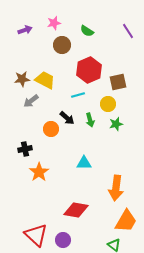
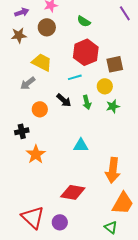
green semicircle: (87, 31) -> (84, 21), moved
brown circle: (62, 45) -> (47, 27), moved
brown star: (22, 79) -> (19, 35), moved
orange circle: (51, 129) -> (40, 109), moved

